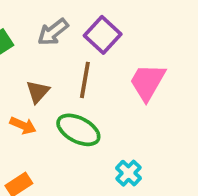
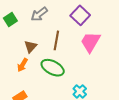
purple square: (103, 35) -> (80, 15), moved
orange arrow: (23, 126) -> (22, 65), turned 96

